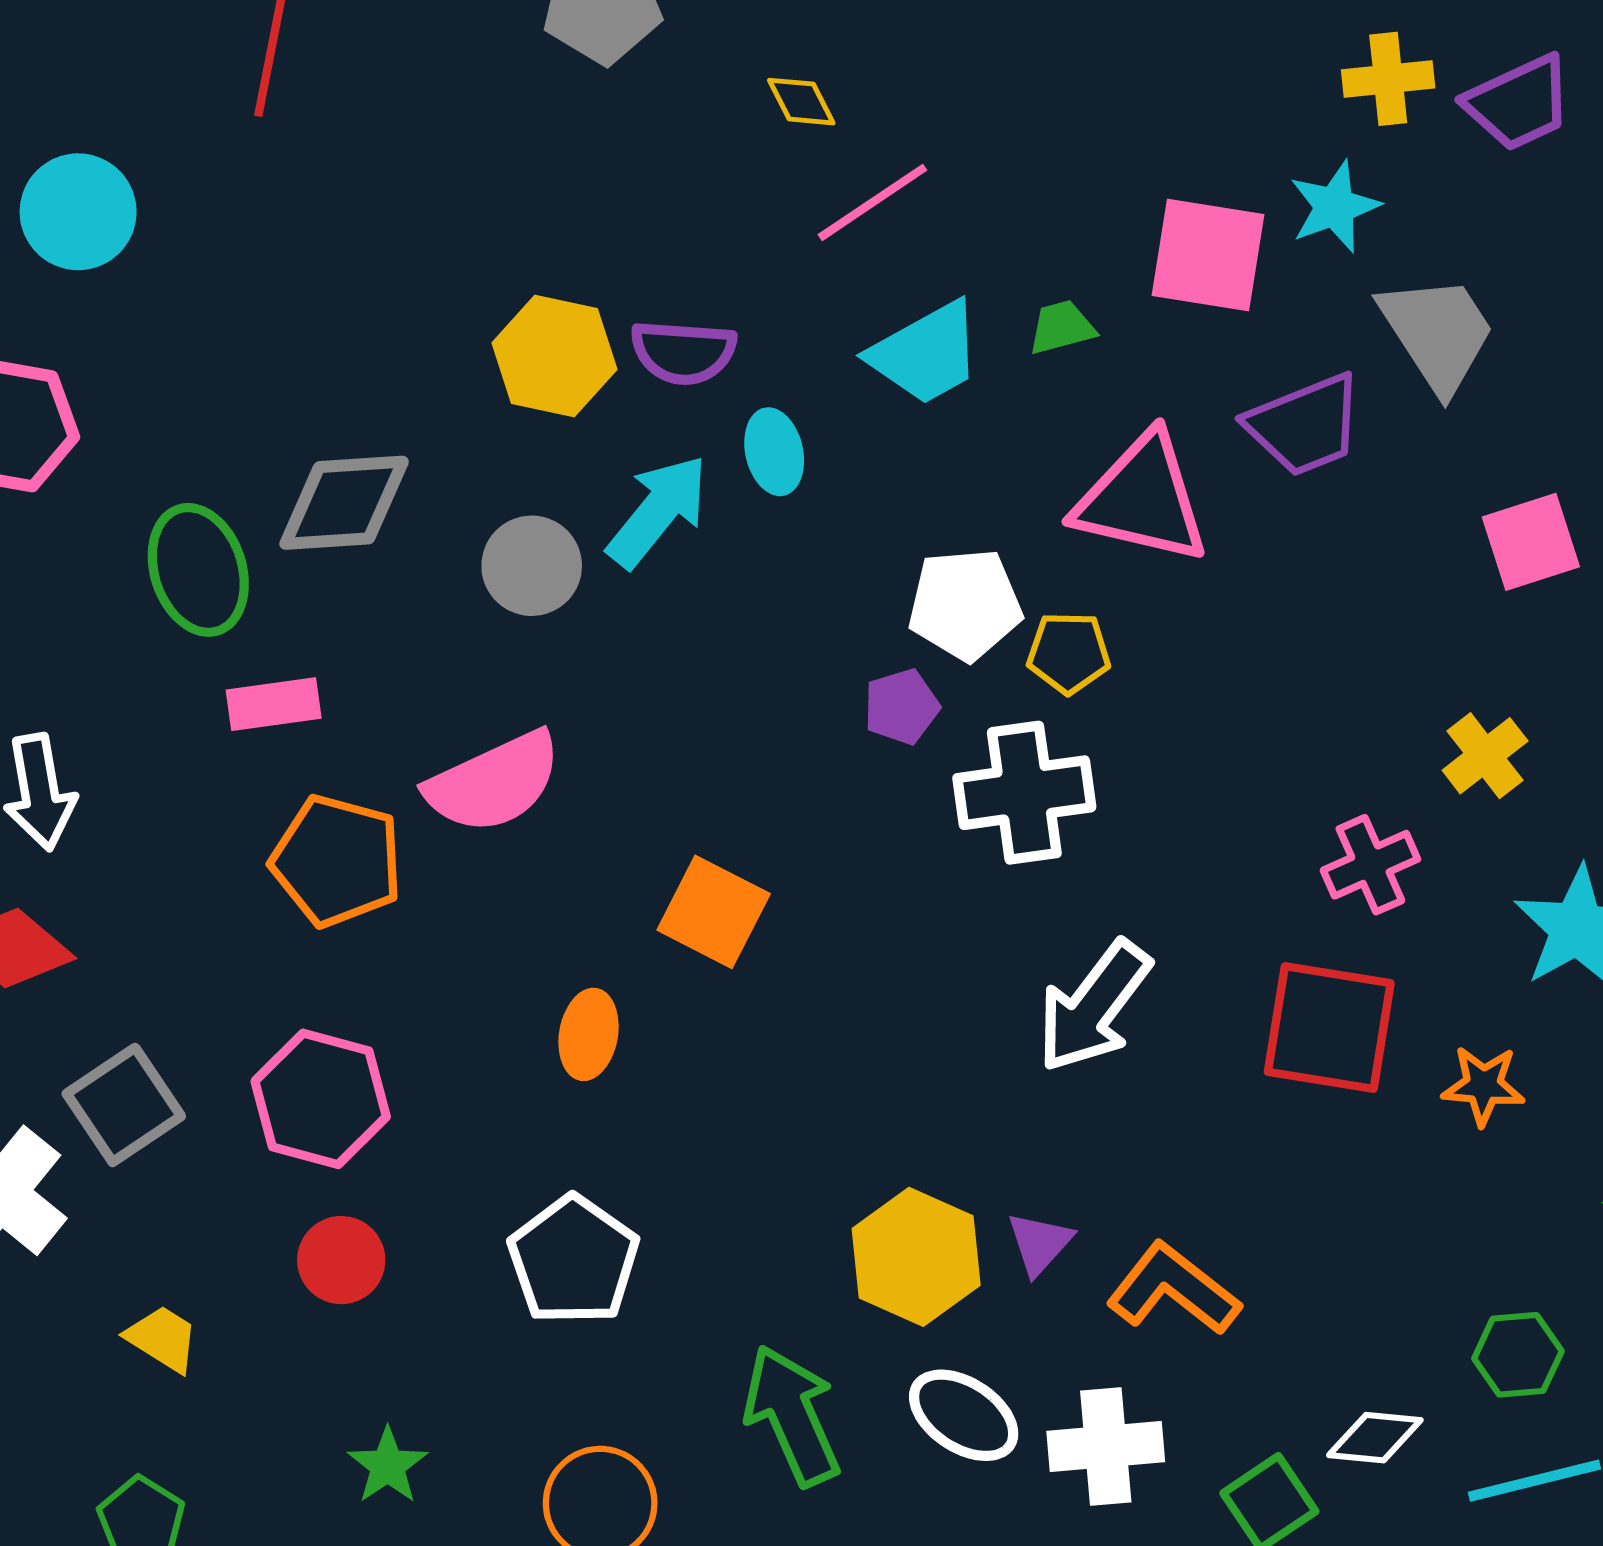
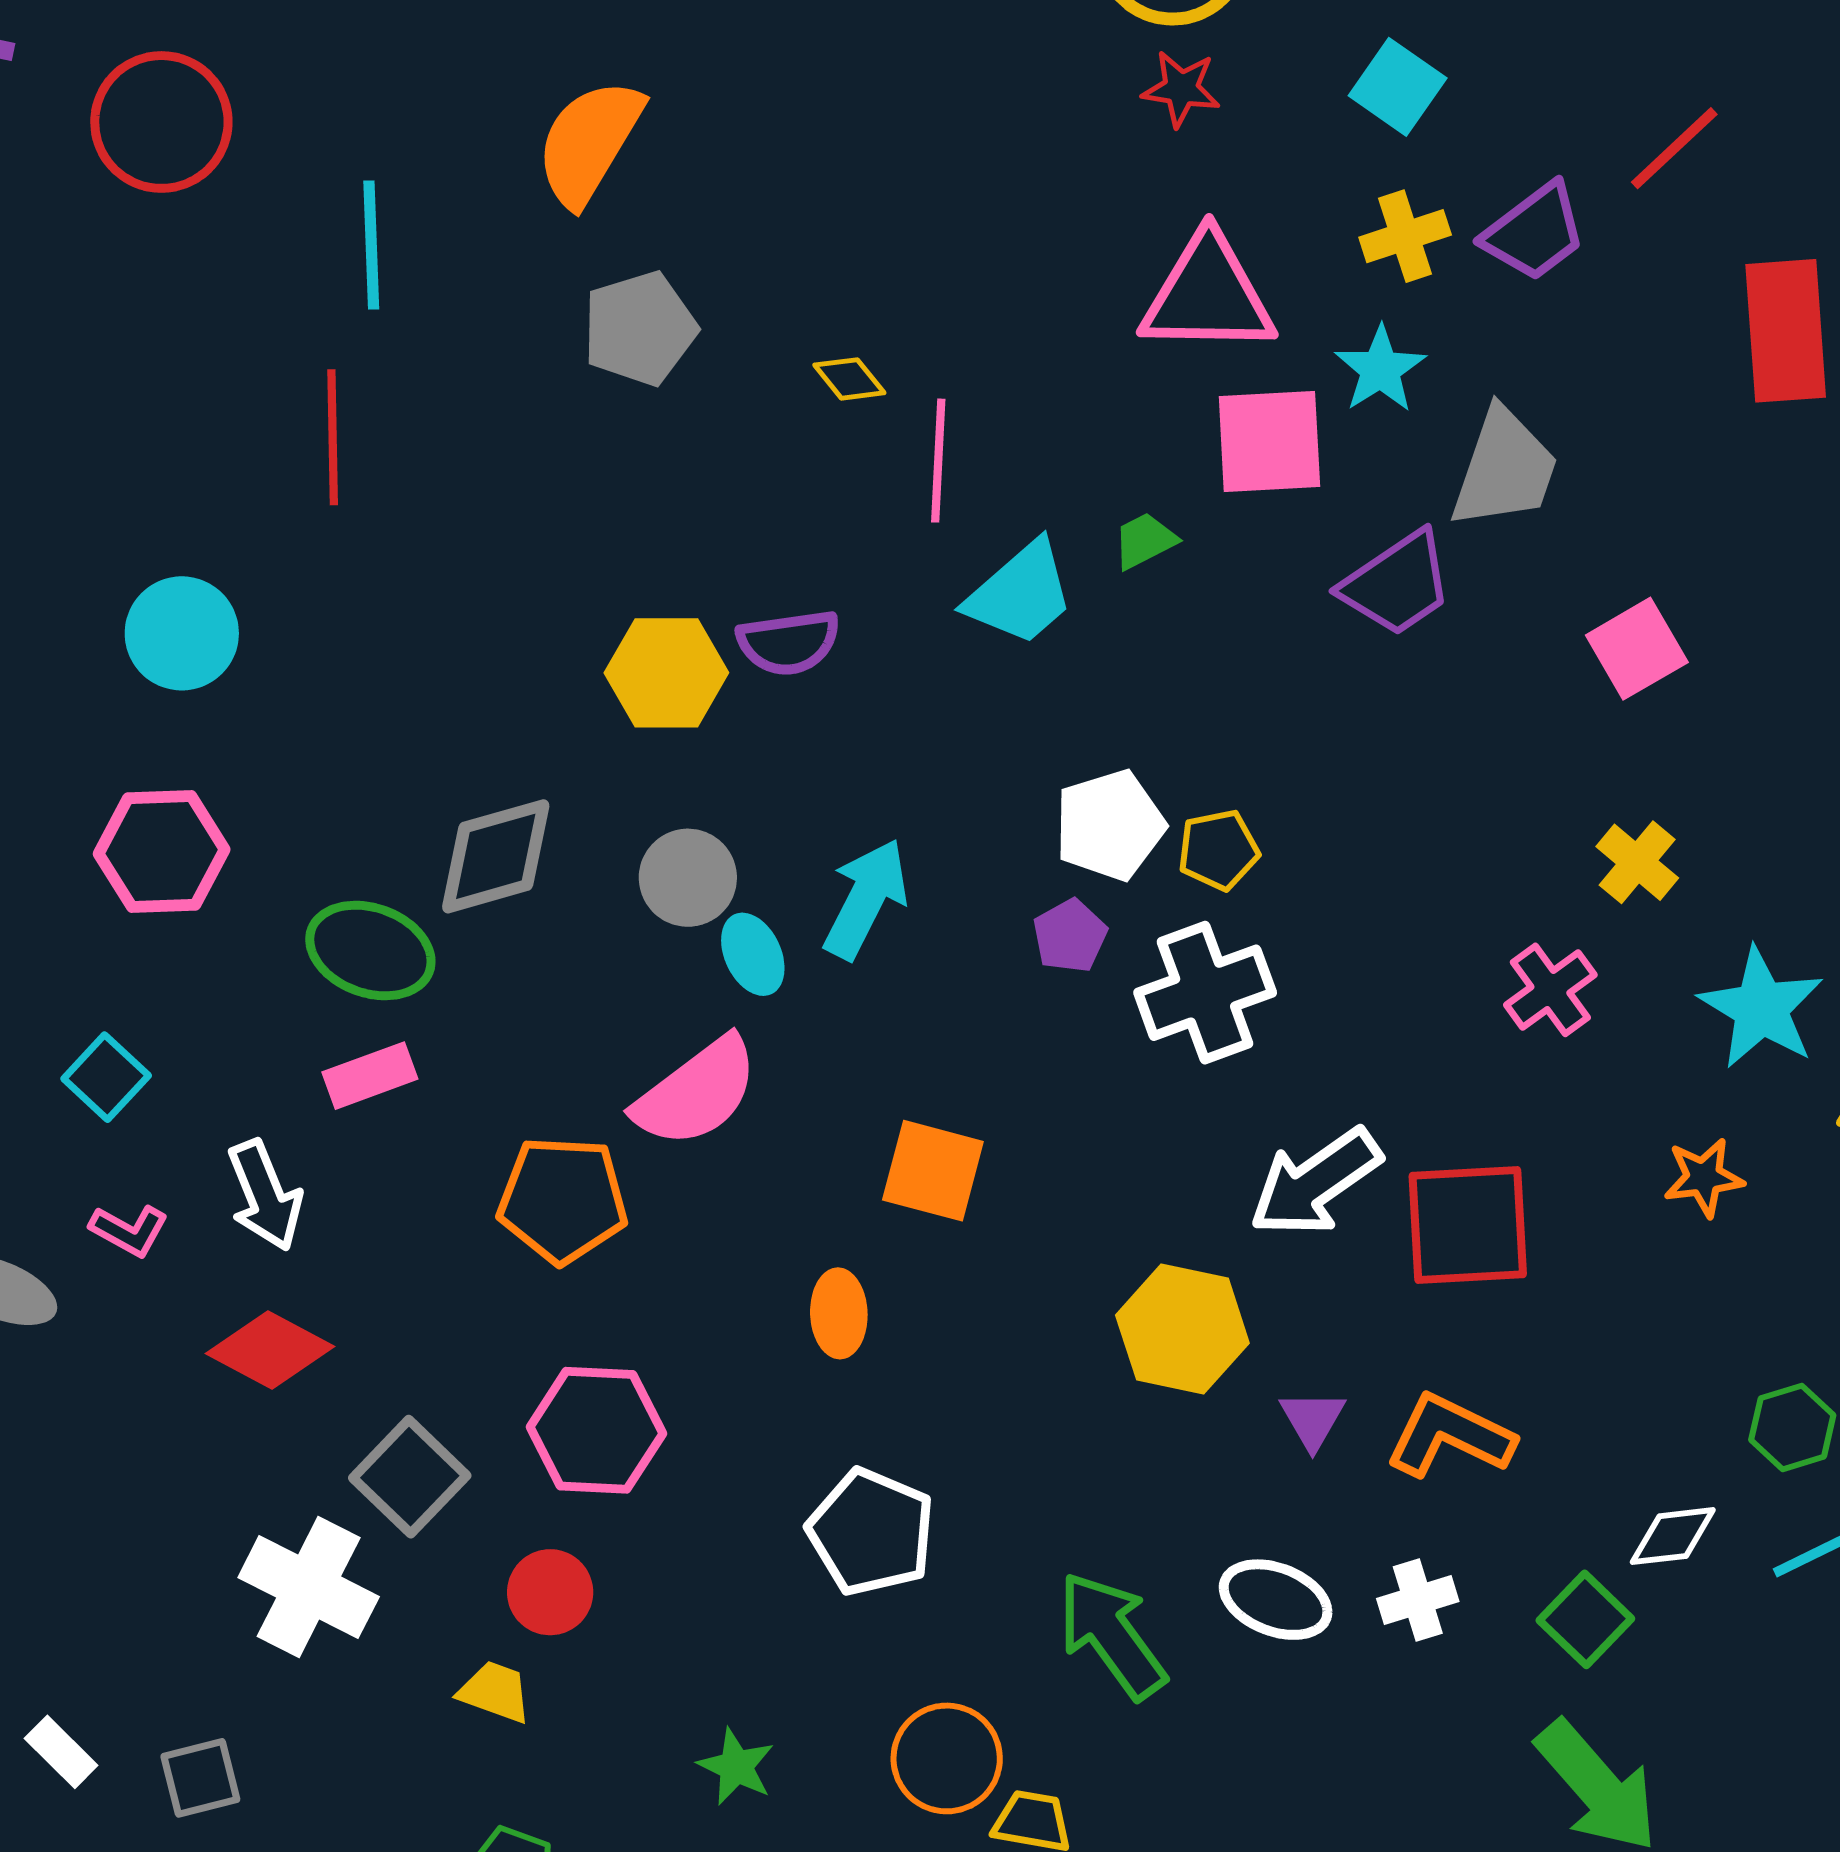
pink line: (872, 202) -> (938, 461), turned -41
gray trapezoid: (1437, 333) -> (1505, 469), turned 64
cyan ellipse: (774, 452) -> (753, 954), moved
pink triangle: (1142, 499) -> (1208, 295), moved
cyan arrow: (658, 511) -> (866, 899), moved
green ellipse: (198, 570) -> (370, 951), turned -40
pink rectangle: (274, 704) -> (370, 1076), moved
white arrow: (1094, 1006) -> (1315, 1182), turned 30
red square: (1329, 1028) -> (1468, 1225), moved
yellow hexagon: (916, 1257) -> (1182, 1329), moved
red circle: (341, 1260) -> (550, 1592), moved
white cross: (1106, 1446) -> (1418, 1600), size x0.7

